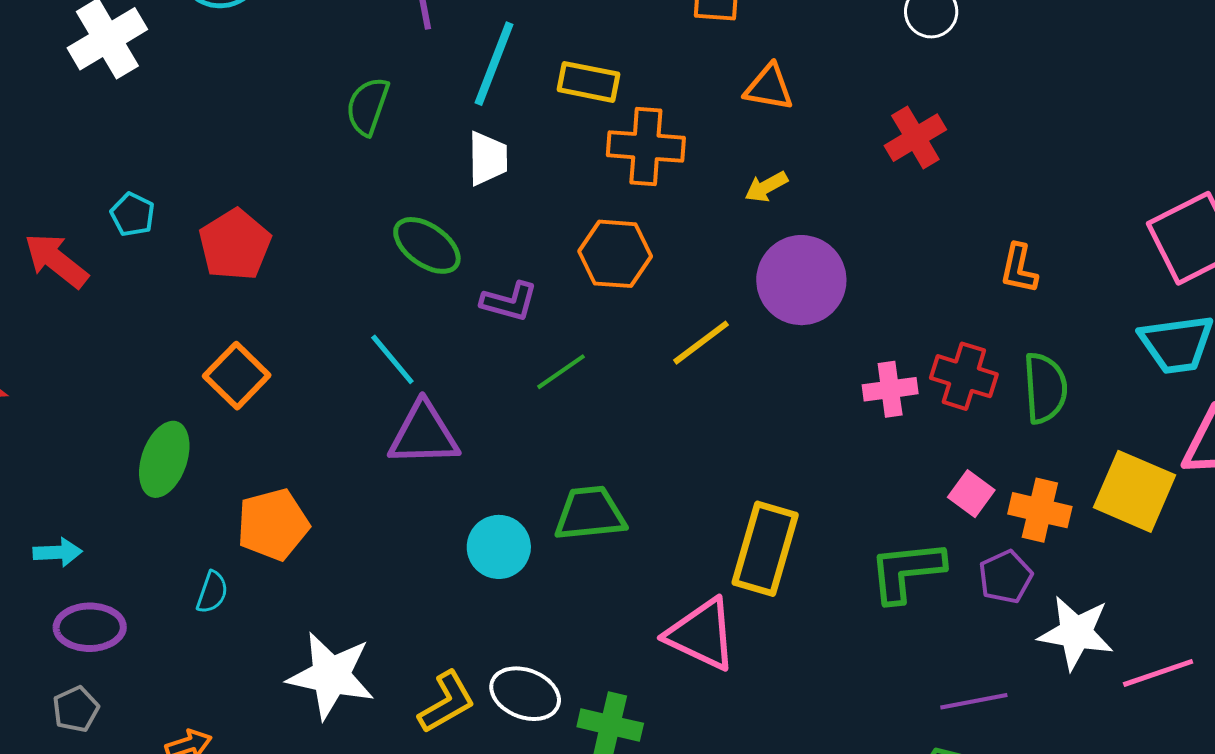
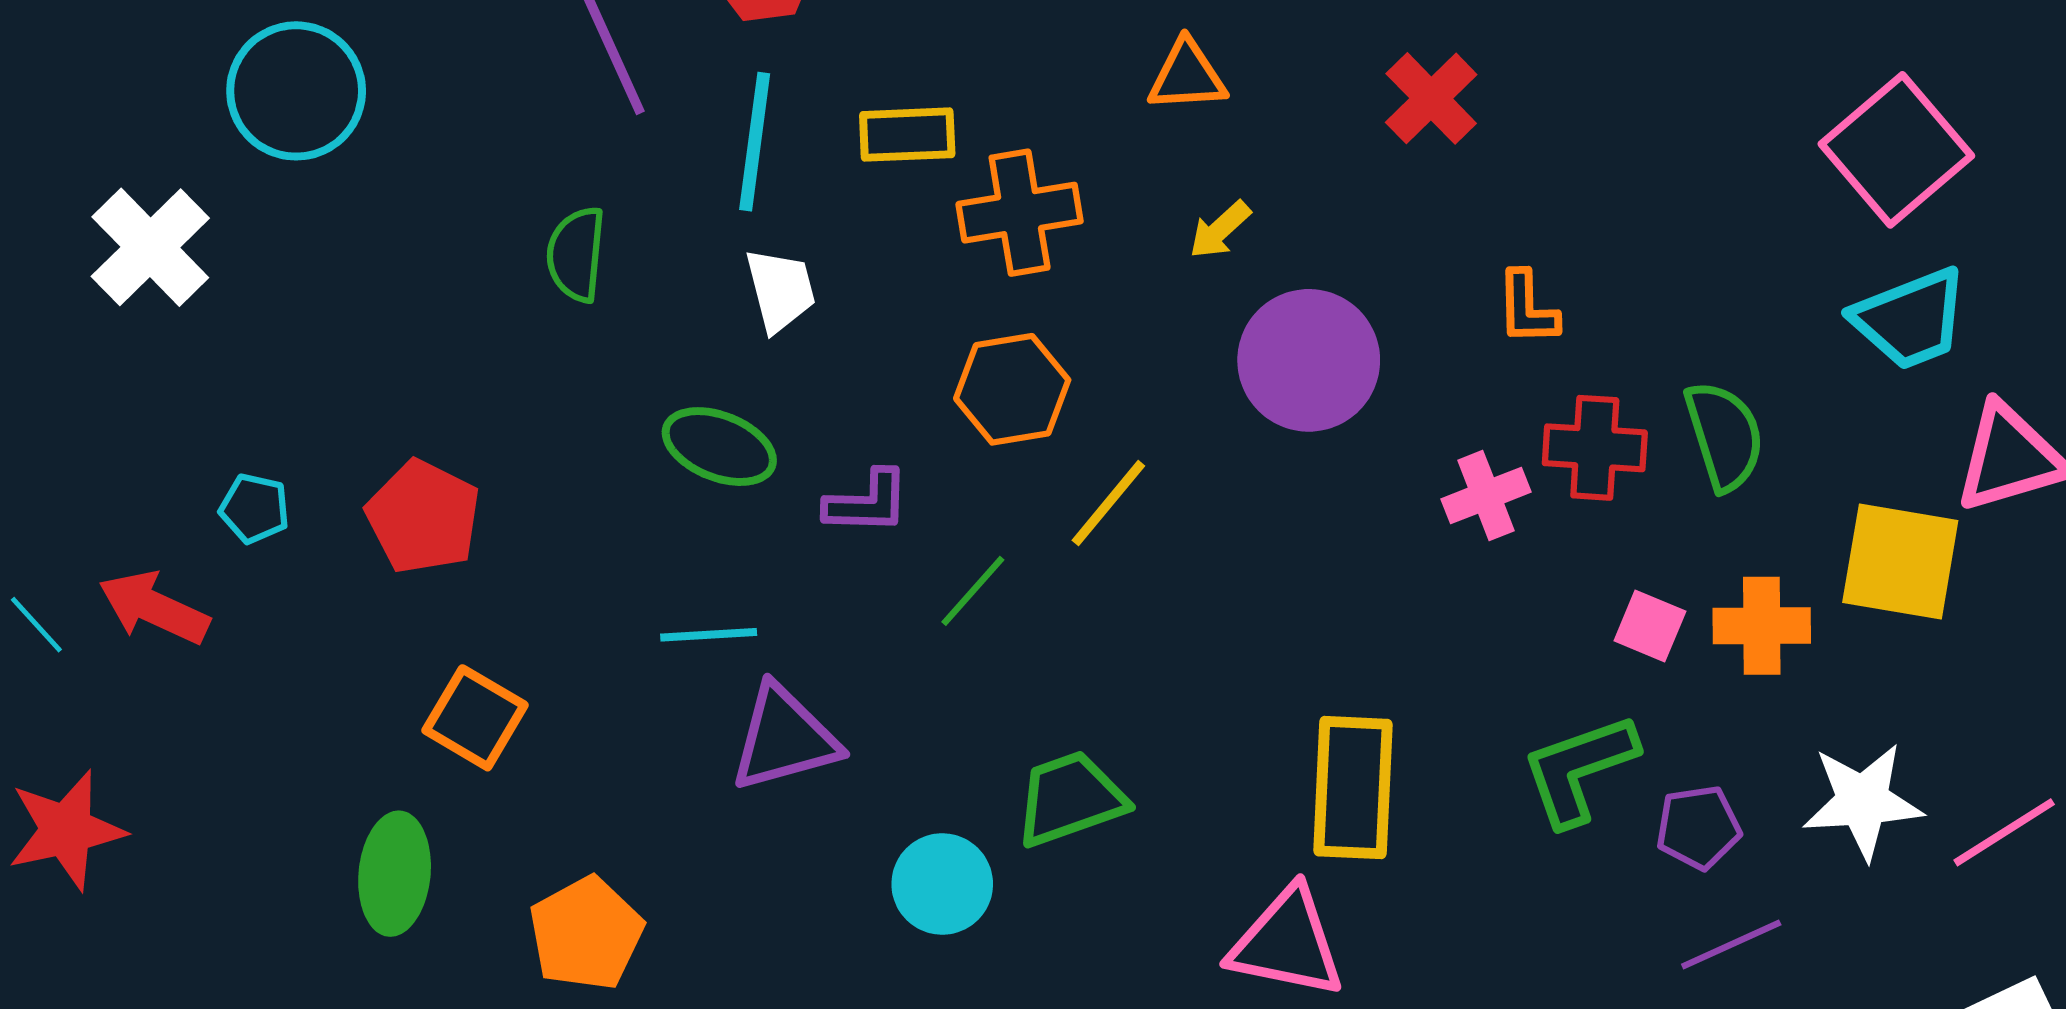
orange L-shape: (1019, 268) -> (1527, 308), moved
yellow line: (701, 343) -> (1108, 503), moved
cyan line: (392, 359) -> (709, 635), turned -40
purple pentagon: (1006, 577) -> (1698, 827), moved, turned 30

